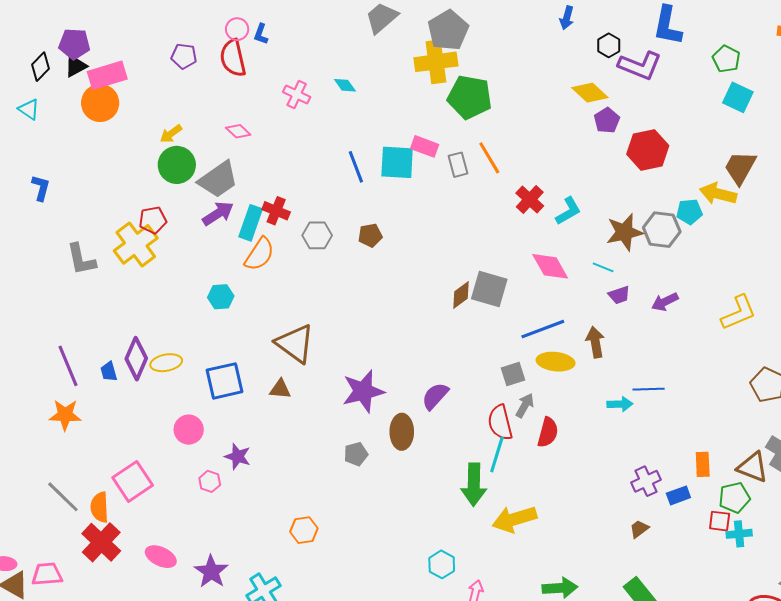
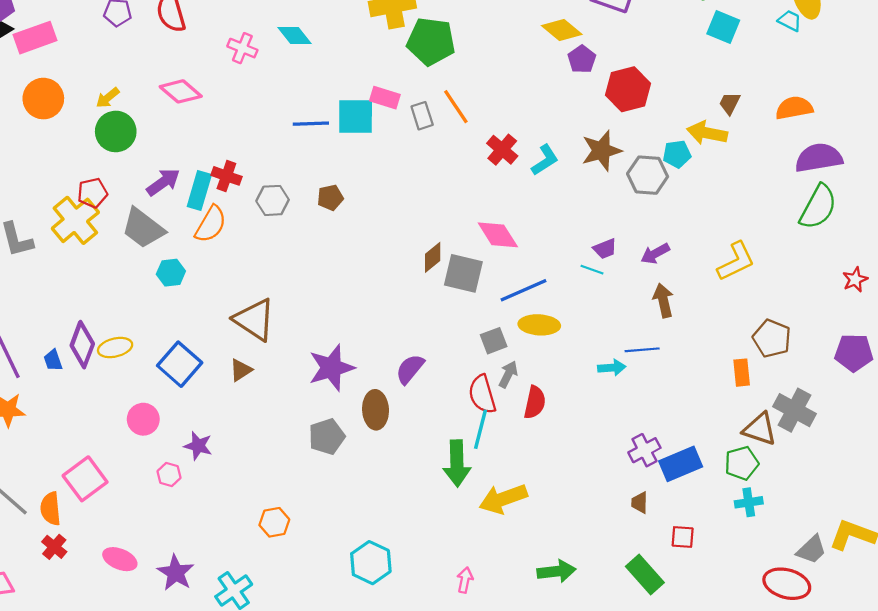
cyan diamond: (345, 85) -> (295, 35), size x1.4
orange circle: (100, 103) -> (43, 99), moved
pink diamond: (238, 131) -> (181, 91), size x1.5
blue line: (356, 167) -> (311, 124), turned -68
brown trapezoid: (740, 168) -> (730, 103), size x0.6
gray trapezoid: (218, 180) -> (143, 228), moved, turned 75
brown star: (625, 232) -> (601, 151), moved
pink diamond: (550, 266) -> (498, 235), moved
cyan line: (603, 267) -> (592, 270), moved
gray square: (489, 289) -> (463, 273), moved
brown arrow: (595, 342) -> (663, 300), moved
blue square: (225, 381) -> (180, 364), turned -33
brown triangle: (280, 389) -> (241, 370), turned -35
gray pentagon: (356, 454) -> (327, 437), size x1.4
orange rectangle: (703, 464) -> (742, 373), moved
blue rectangle: (678, 495) -> (681, 464), size x1.6
red square: (720, 521) -> (683, 537), moved
brown trapezoid: (639, 529) -> (640, 503), turned -50
red cross: (101, 542) -> (54, 547), size x0.6
cyan hexagon: (442, 564) -> (371, 563), moved, size x1.4

